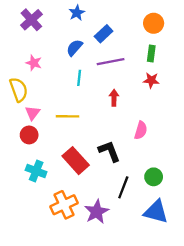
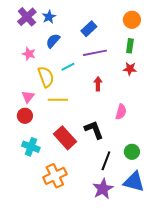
blue star: (77, 13) -> (49, 17), moved
blue semicircle: (74, 48) -> (53, 41), moved
cyan line: (79, 78) -> (68, 67), turned 56
yellow semicircle: (19, 90) -> (46, 77), moved
purple star: (97, 212) -> (103, 189), moved

